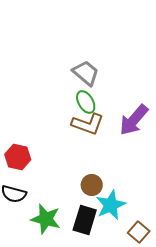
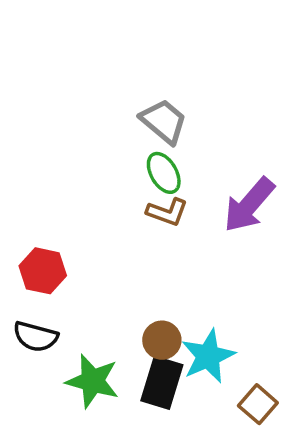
brown L-shape: (88, 124) -> (167, 212), size x0.7
brown circle: (92, 185) -> (162, 340), moved

